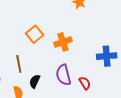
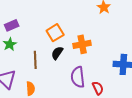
black semicircle: (35, 81) -> (57, 53), moved

